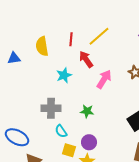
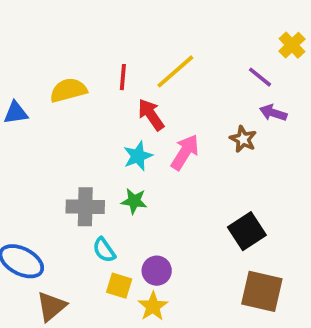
yellow semicircle: (42, 46) -> (68, 90), turned 84
cyan star: (64, 75) -> (138, 156), moved
green star: (87, 111) -> (134, 201), moved

